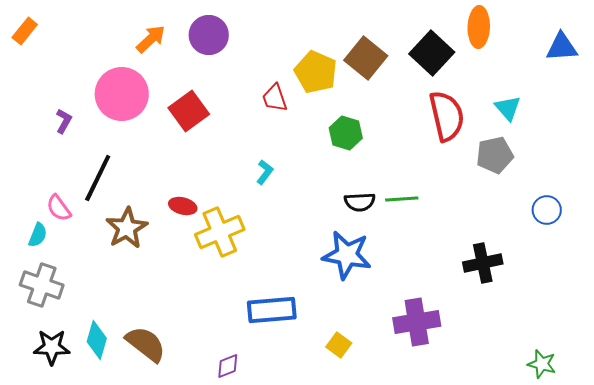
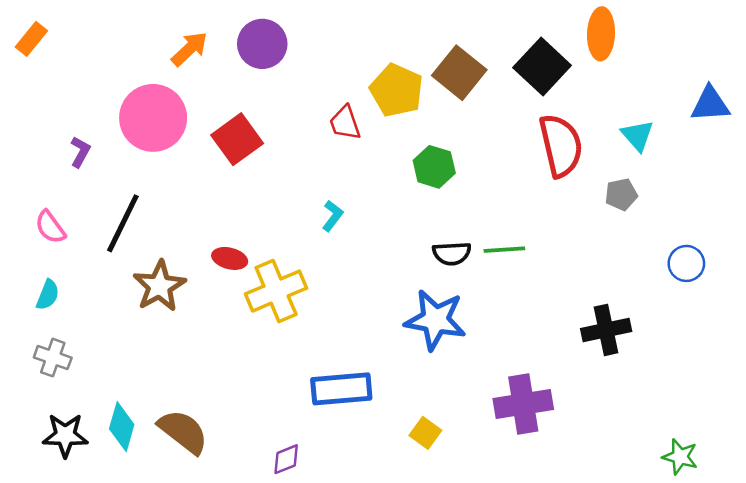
blue triangle: (562, 47) -> (710, 104), moved
gray pentagon: (495, 155) -> (621, 194), size x0.7
pink semicircle: (59, 208) -> (50, 227), moved
gray cross: (42, 285) -> (53, 358), size x0.7

